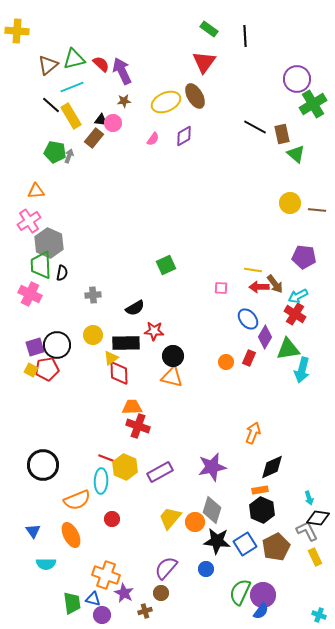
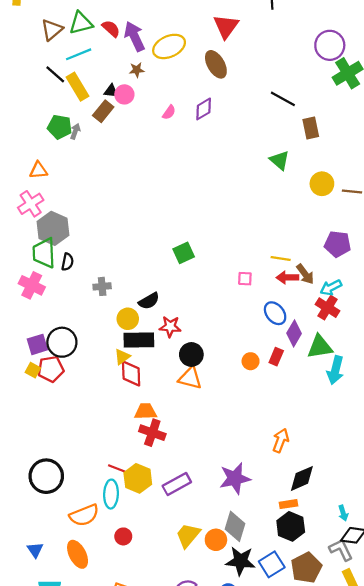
yellow ellipse: (166, 102) -> (169, 46), moved
brown rectangle: (282, 134) -> (311, 128), moved
green triangle: (296, 154) -> (280, 160), moved
yellow circle: (93, 335) -> (128, 319), moved

